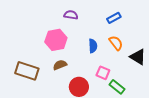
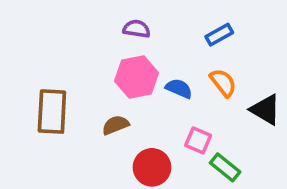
pink hexagon: (56, 40) -> (137, 77), moved
blue semicircle: (93, 46) -> (179, 88), turned -64
brown rectangle: (27, 71) -> (52, 112), moved, turned 75

